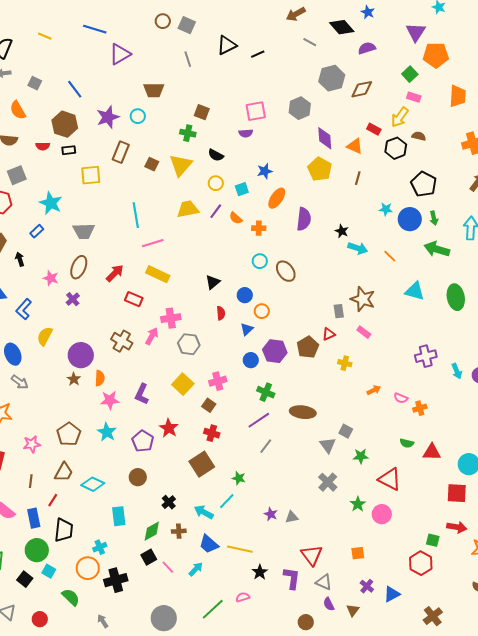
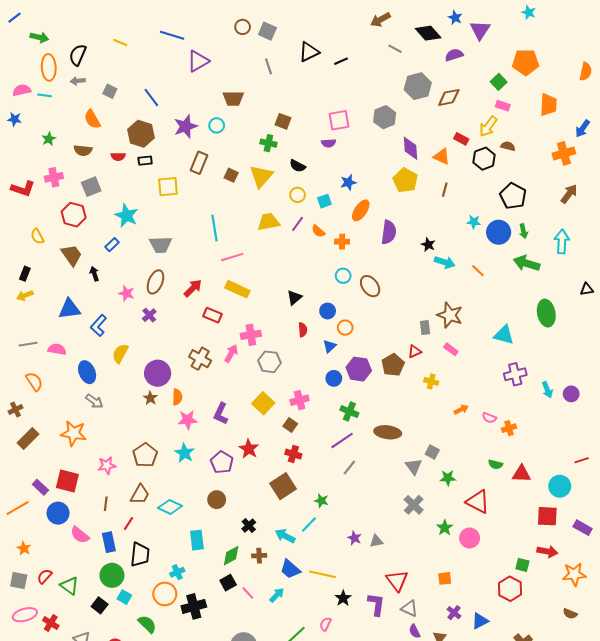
purple triangle: (416, 32) -> (480, 30), moved
cyan triangle: (415, 291) -> (504, 335), moved
pink semicircle: (243, 597) -> (325, 624), turned -48

